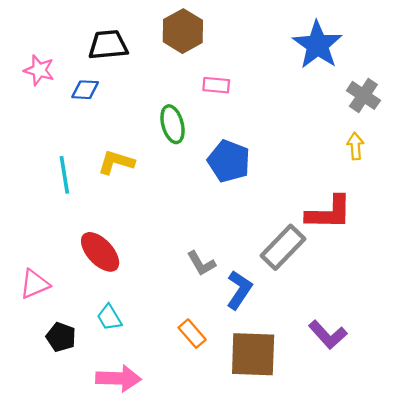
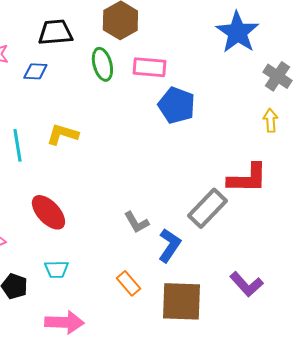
pink rectangle: (216, 85) -> (149, 67), size x1.4
green ellipse: (173, 124) -> (102, 64), moved
blue pentagon: (229, 161) -> (176, 105), moved
cyan trapezoid: (109, 317) -> (56, 269), turned -60

